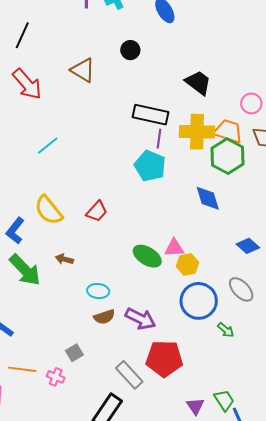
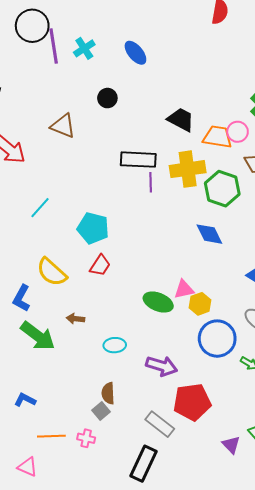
orange trapezoid: (228, 131) -> (217, 137), moved
cyan pentagon: (150, 166) -> (93, 228), moved
brown semicircle: (104, 317) -> (108, 393), moved, turned 115

